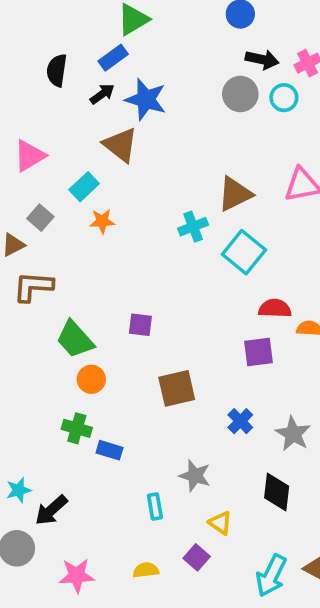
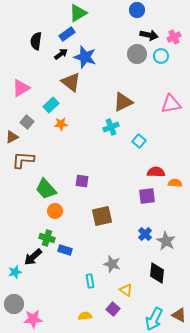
brown triangle: (235, 194) -> (123, 102), moved
cyan square: (244, 252) -> (139, 141), size x0.6
blue cross: (240, 421) -> (145, 234), moved
black arrow: (51, 510) -> (33, 257), moved
pink star: (77, 576) -> (33, 319), moved

